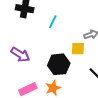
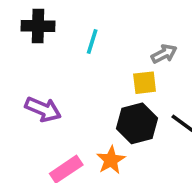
black hexagon: (59, 64) -> (137, 123), moved

